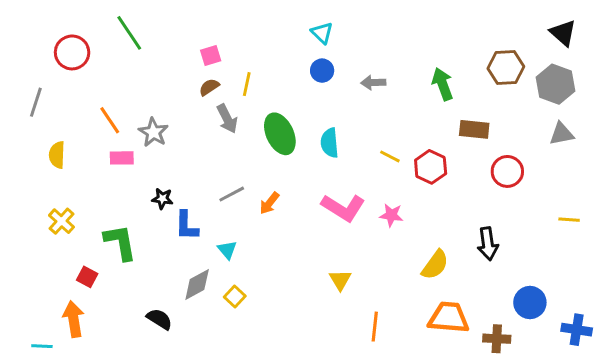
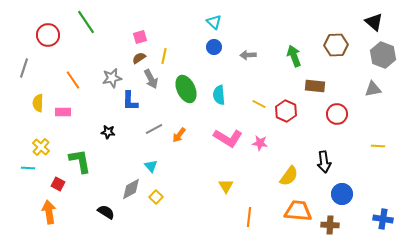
gray hexagon: (556, 84) -> (383, 55), moved
gray star: (153, 132) -> (112, 78), moved, turned 30
pink rectangle: (122, 158) -> (63, 112), moved
blue L-shape: (187, 226) -> (130, 101), moved
blue circle: (530, 303) -> (342, 194), moved
cyan line: (42, 346) -> (28, 168), moved

